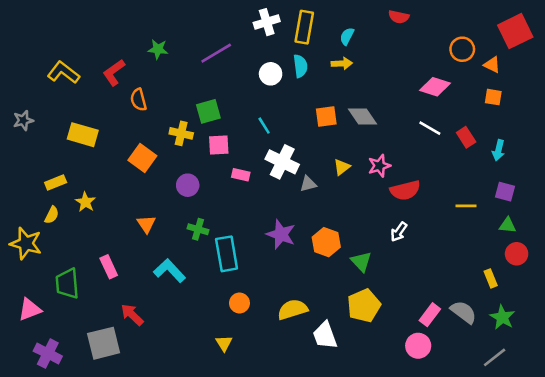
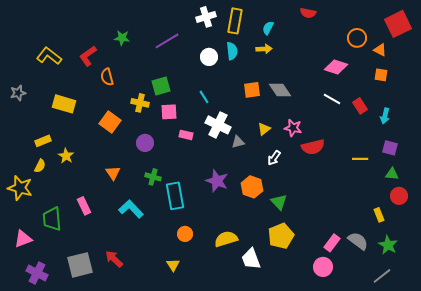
pink star: (379, 166) -> (293, 128), turned 30
white arrow: (399, 232) -> (274, 158), moved
red arrow: (132, 315) -> (114, 259), moved

